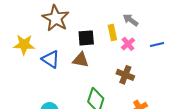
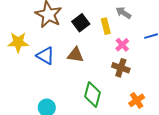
black square: (86, 38) -> (81, 23), moved, turned -30
pink cross: (128, 44) -> (122, 45), moved

